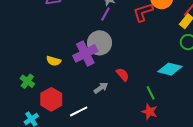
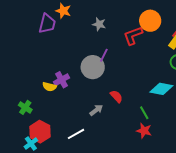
purple line: (105, 14) -> (104, 55), moved
purple cross: (85, 53) -> (62, 80), moved, size x0.7
red hexagon: (51, 99) -> (40, 132), moved

